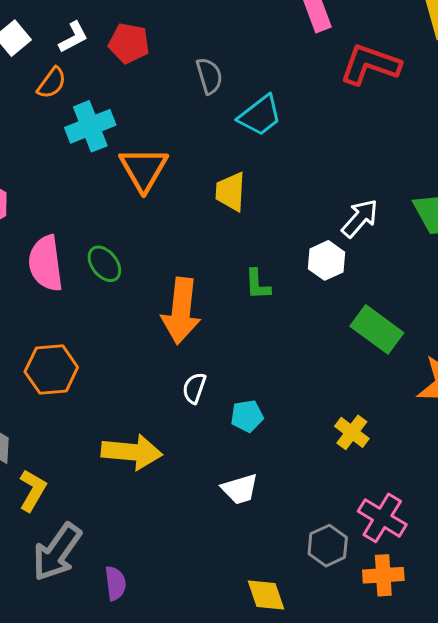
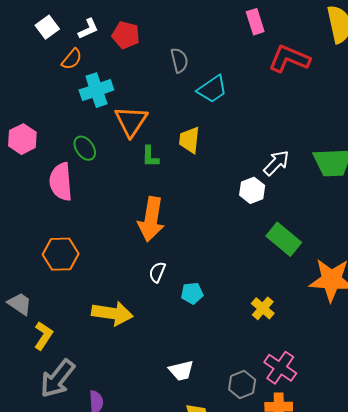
green ellipse: (104, 264) -> (85, 148), moved
green L-shape: (258, 284) -> (150, 157), moved
white trapezoid: (240, 489) -> (181, 371), moved

